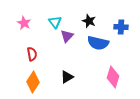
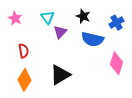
blue cross: (121, 27) -> (117, 23), turned -32
black triangle: (67, 77) -> (60, 75), size x1.5
pink diamond: (113, 77) -> (117, 63), moved

